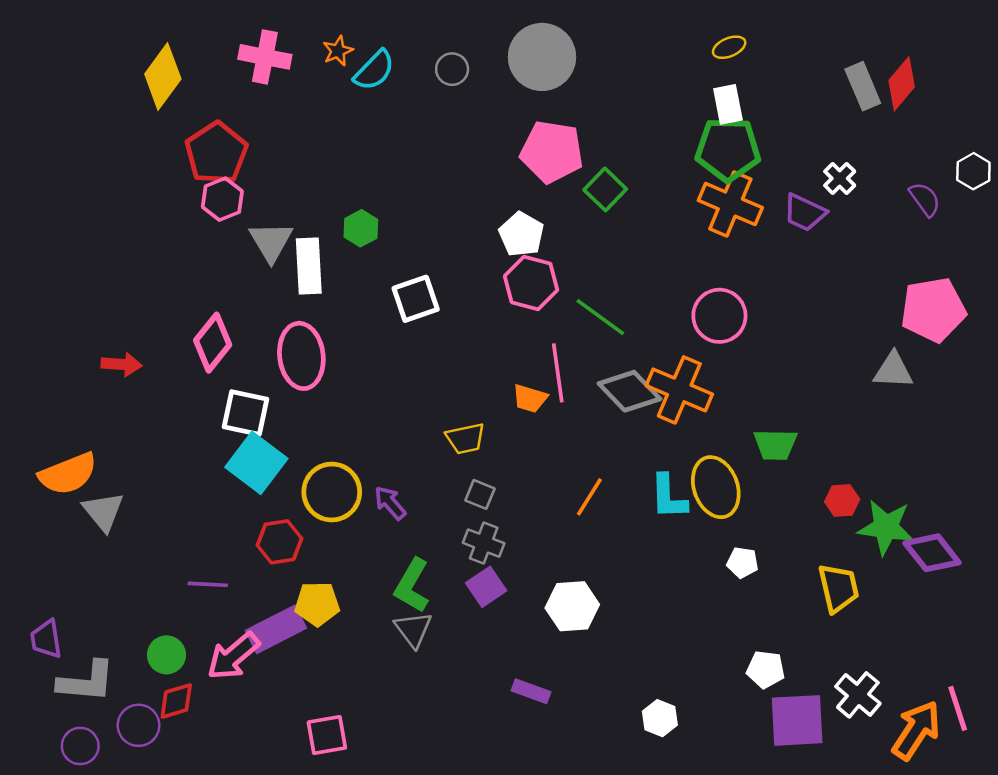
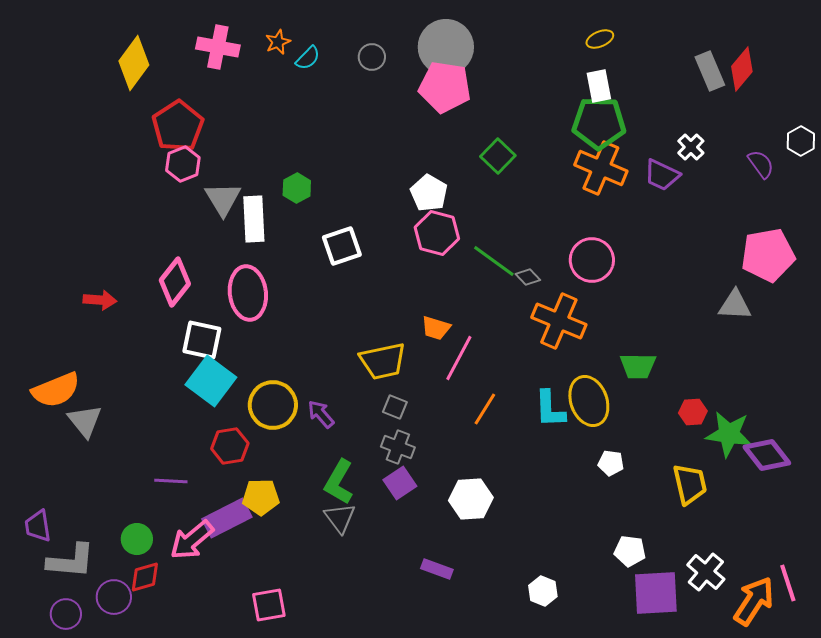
cyan semicircle: (374, 70) -> (308, 58), size x0.7
pink pentagon: (552, 152) -> (445, 87), moved
pink line: (558, 373) -> (459, 358), moved, turned 36
gray diamond: (629, 391) -> (528, 277), moved, size x0.5
yellow trapezoid: (465, 439) -> (383, 361), size x1.4

